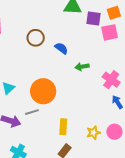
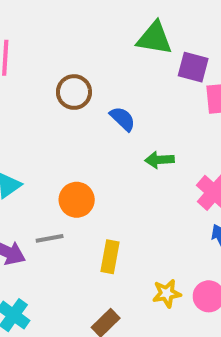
orange circle: (43, 91) -> (77, 200), size x0.7
yellow rectangle: (63, 127) -> (110, 257), moved

